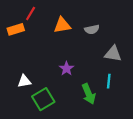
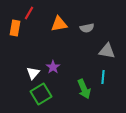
orange rectangle: (16, 29) -> (15, 28), turned -63
purple star: (66, 68) -> (53, 67), moved
white triangle: (24, 81) -> (33, 73), moved, turned -40

